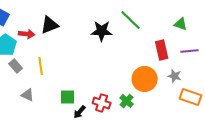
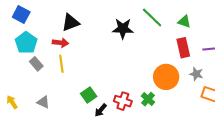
green triangle: (181, 24) -> (184, 22), moved
red arrow: (27, 34) -> (60, 43), moved
gray triangle: (28, 95) -> (43, 102), moved
green square: (68, 97) -> (89, 95), turned -35

